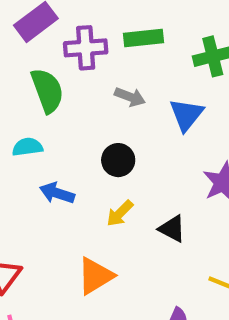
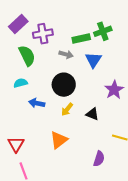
green rectangle: (144, 38) -> (81, 39), moved
black circle: (118, 160) -> (64, 85), size x1.5

